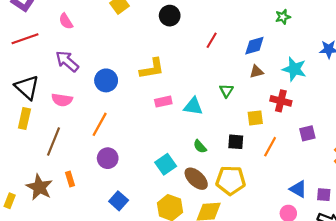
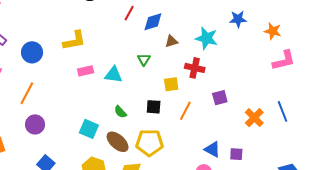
blue diamond: (254, 46) -> (153, 22), moved
cyan square: (166, 164) -> (89, 129), turned -30

